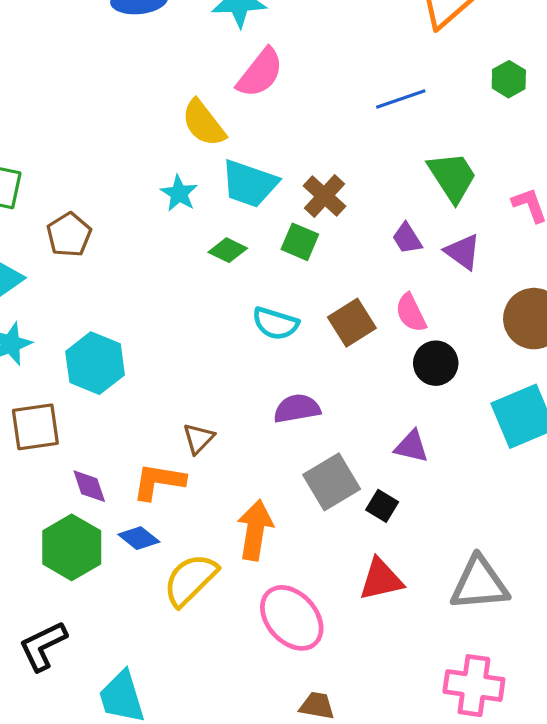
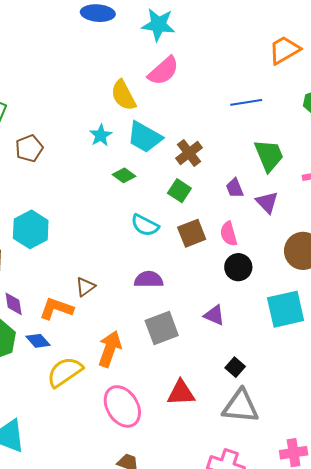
green square: (300, 242) -> (179, 191), moved
black square: (382, 506) -> (235, 367), moved

